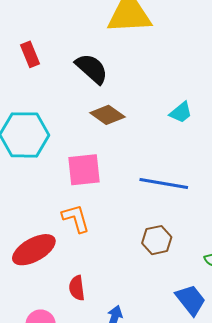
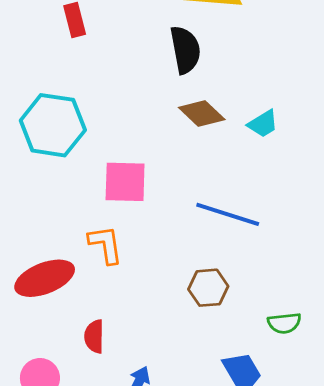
black semicircle: (92, 69) -> (185, 50), moved, turned 30
brown diamond: (107, 115) -> (202, 114), moved

